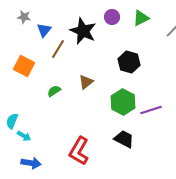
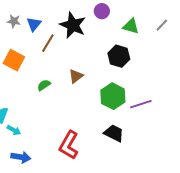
gray star: (24, 17) -> (14, 21), moved
green triangle: (141, 18) -> (131, 26), moved, turned 42

